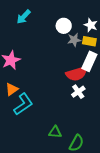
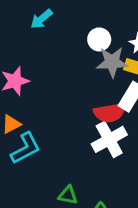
gray star: (74, 40) -> (112, 62), size x1.5
white cross: (78, 92) -> (109, 139), size x1.6

